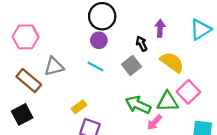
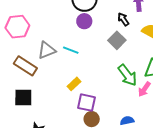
cyan line: (96, 66) -> (71, 50), moved
green arrow: (138, 105) -> (127, 75), turned -145
black square: (22, 114) -> (23, 97), turned 36

